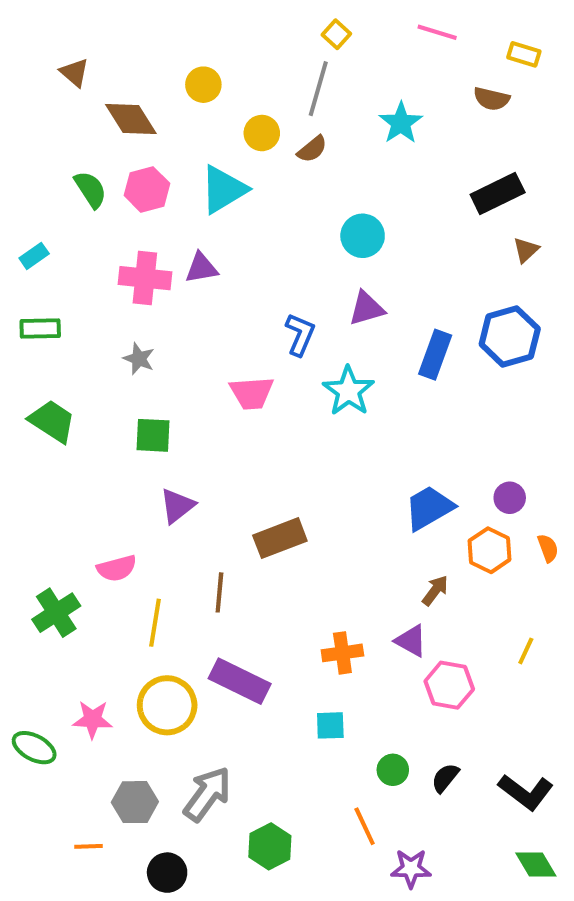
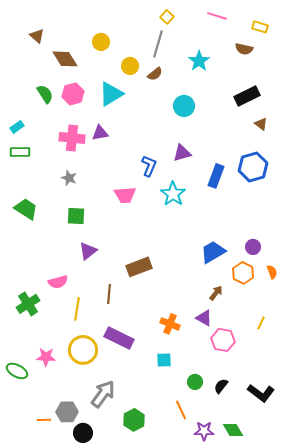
cyan circle: (363, 236) -> (184, 106), moved
brown triangle: (526, 250) -> (261, 124), turned -40
green rectangle: (40, 328) -> (20, 152), moved
orange cross: (342, 653) -> (170, 324), turned 30
gray hexagon: (135, 802) -> (67, 412), moved
green diamond: (536, 865) -> (233, 430), moved

